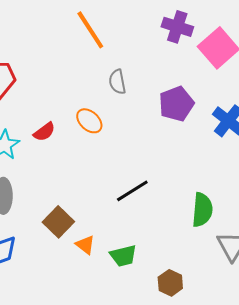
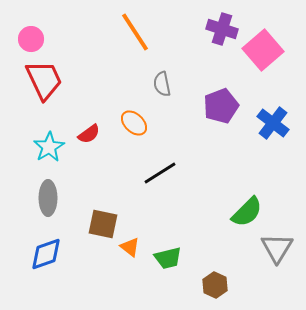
black line: (132, 191) -> (160, 173), moved
green semicircle: (202, 210) -> (247, 212), turned 40
brown square: (58, 222) -> (103, 224), turned -32

